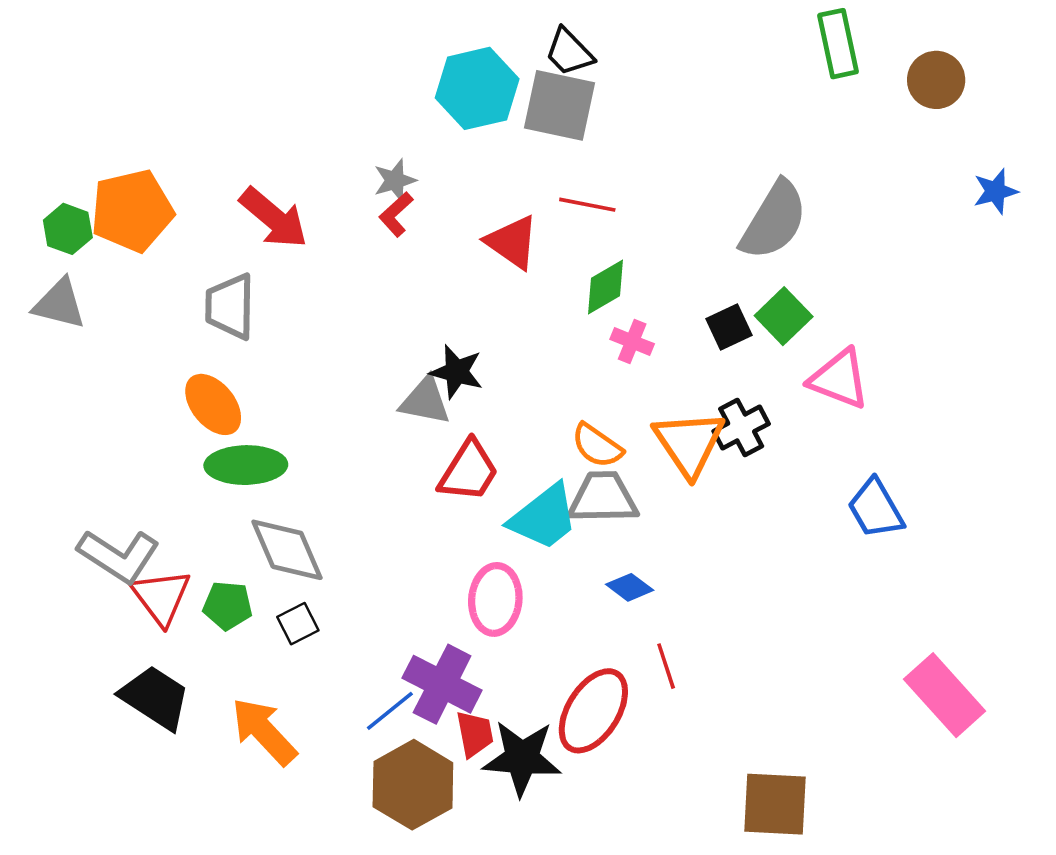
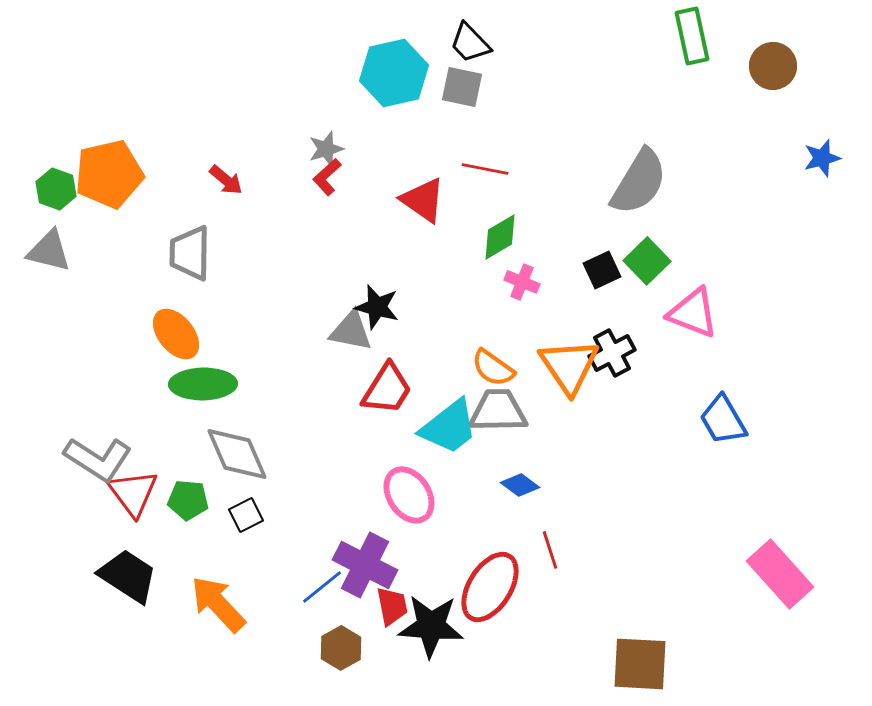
gray square: (559, 105) -> (462, 87), size x0.7
red arrow: (274, 218) -> (226, 180), size x0.6
pink ellipse: (495, 599) -> (409, 495), turned -38
brown hexagon: (413, 785) -> (341, 648), size x0.6

